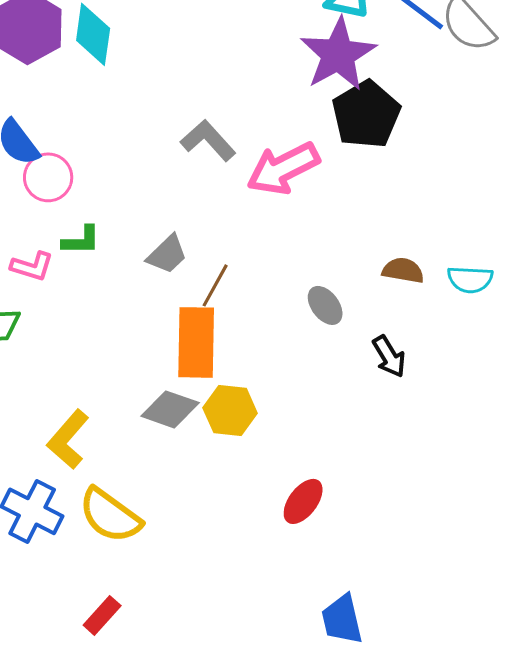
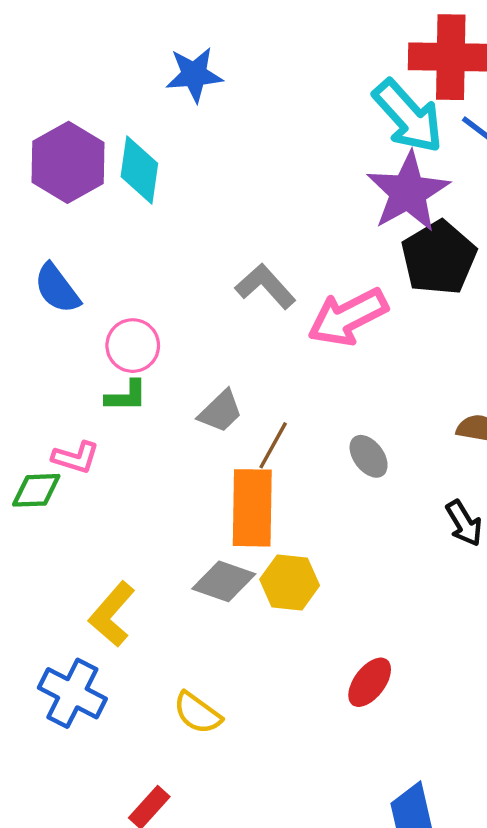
pink circle: (48, 177) -> (133, 346), moved
pink L-shape: (32, 266) -> (76, 457), moved
gray ellipse: (325, 305) -> (369, 456), moved
yellow semicircle: (110, 515) -> (197, 713), moved, size x0.7

